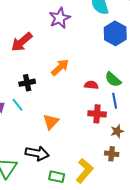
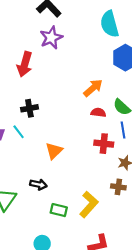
purple star: (60, 18) -> (51, 38), moved
red arrow: (22, 42) -> (25, 64), turned -35
orange arrow: (60, 67) -> (93, 88), moved
black arrow: (37, 153) -> (38, 184), size x0.7

